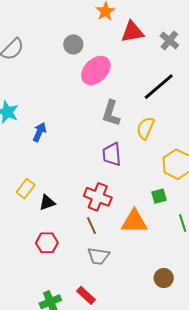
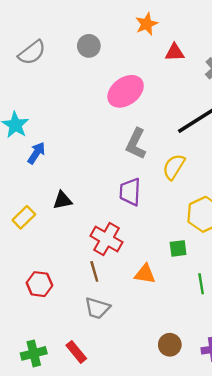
red triangle: (132, 32) -> (175, 52), size x0.7
gray circle: (73, 44) -> (89, 46), moved
blue arrow: (39, 132) -> (36, 153), moved
black triangle: (47, 203) -> (62, 200), moved
orange triangle: (134, 222) -> (145, 274), size x0.7

